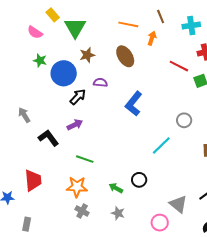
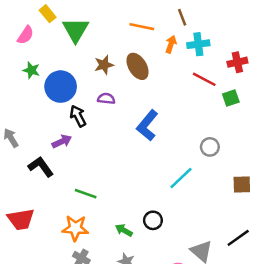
cyan cross: (191, 25) -> (198, 44), moved
pink semicircle: (35, 32) -> (26, 35), turned -91
brown star: (87, 55) -> (104, 65), moved
black arrow: (78, 97) -> (78, 116), turned -72
purple arrow: (75, 125) -> (62, 141), moved
red trapezoid: (33, 180) -> (21, 219), turned 85

